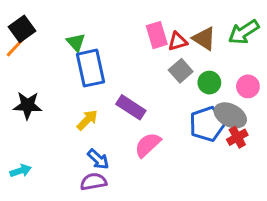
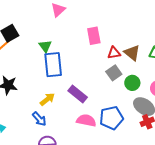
pink rectangle: (157, 35) -> (94, 36), moved
blue pentagon: (207, 124) -> (111, 118), moved
pink semicircle: (148, 145) -> (86, 120), turned 48
blue arrow: (98, 159) -> (39, 119), moved

